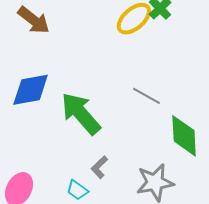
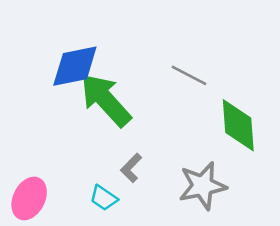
blue diamond: (31, 90) -> (75, 66), moved

